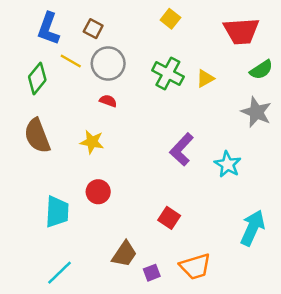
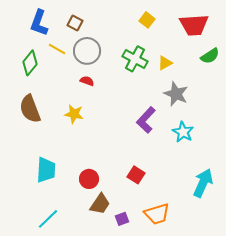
yellow square: (170, 19) -> (147, 20), moved
gray star: (256, 112) -> (176, 94), moved
red circle: (98, 192) -> (89, 179), moved

